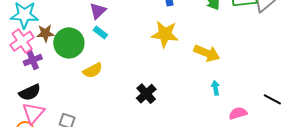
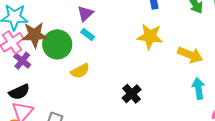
brown star: (45, 33) -> (35, 35), size x1.5
purple cross: (33, 60) -> (22, 61), turned -30
cyan arrow: (215, 88) -> (198, 88), size x1.5

